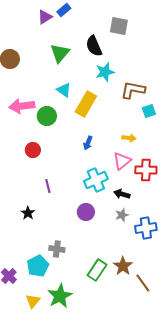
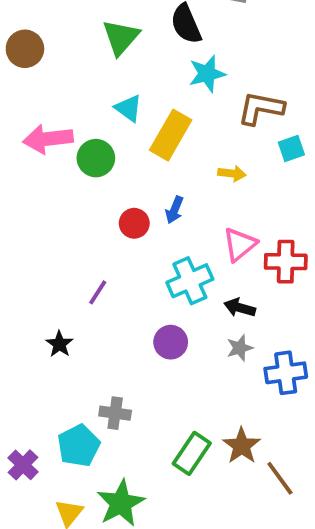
yellow arrow: (129, 138) -> (232, 173), moved
red circle: (33, 150) -> (134, 223), moved
purple line: (48, 186) -> (98, 292), turned 48

